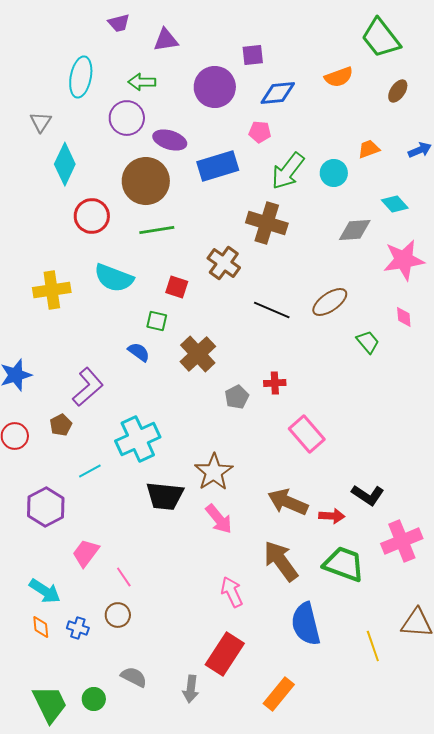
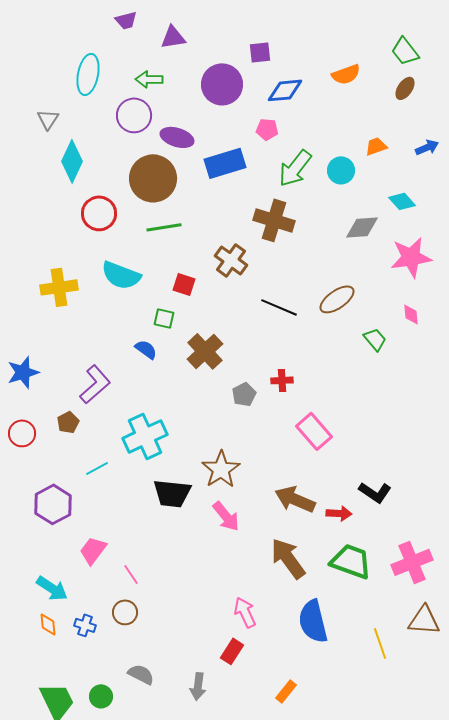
green trapezoid: (381, 38) -> (405, 51), moved, size x0.7
pink cross: (402, 541) -> (412, 562), moved
pink arrow: (232, 592) -> (245, 612), moved
red rectangle: (225, 654) -> (232, 651), size x0.6
orange rectangle: (279, 694) -> (286, 691), size x0.7

